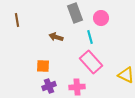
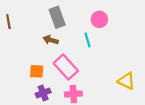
gray rectangle: (75, 13) -> (57, 17), moved
pink rectangle: (91, 62) -> (66, 67), moved

